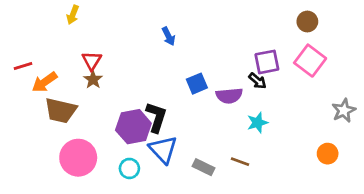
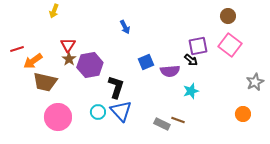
purple hexagon: (133, 127) -> (90, 65), moved
gray rectangle: (204, 167) -> (162, 124), moved
cyan circle: (129, 168) -> (98, 112), moved

